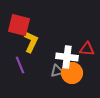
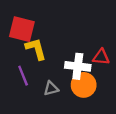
yellow L-shape: (31, 42) -> (36, 49), turned -40
gray triangle: (57, 71) -> (51, 88), moved

